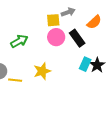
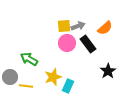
gray arrow: (68, 12) -> (78, 26), moved
green arrow: (19, 41) -> (29, 59), moved, turned -120
cyan rectangle: (85, 64) -> (68, 86), moved

